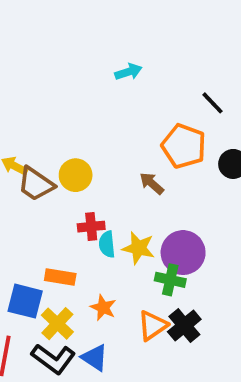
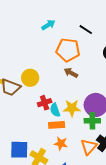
cyan arrow: (128, 72) -> (48, 25), moved
black line: (213, 103) -> (86, 30), moved
orange pentagon: (184, 146) -> (68, 50), moved
orange rectangle: (60, 277) -> (57, 125), moved

